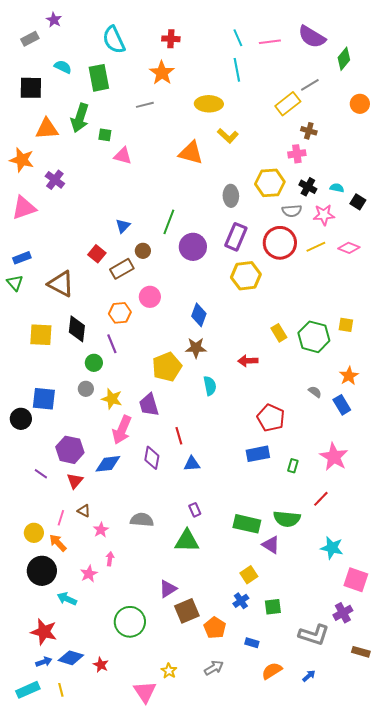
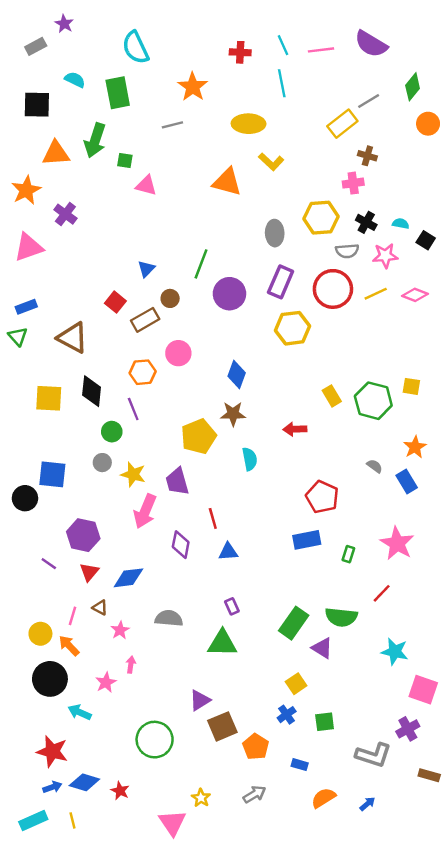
red cross: (171, 39) -> (240, 52), moved
green diamond: (344, 59) -> (413, 87), moved
orange star: (22, 160) -> (26, 190), turned 30
blue diamond: (108, 464) -> (128, 578), moved
green rectangle: (247, 524) -> (294, 623), turned -68

